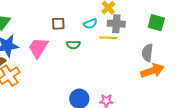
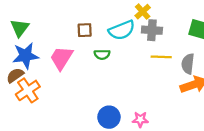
cyan semicircle: (90, 24) -> (122, 30), size x1.6
yellow line: (108, 38) -> (161, 57), moved

